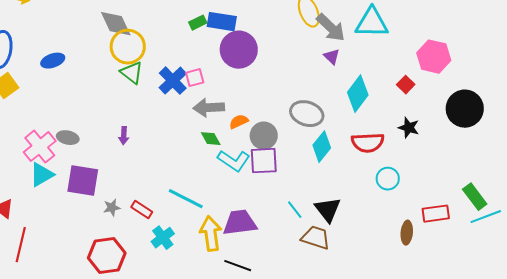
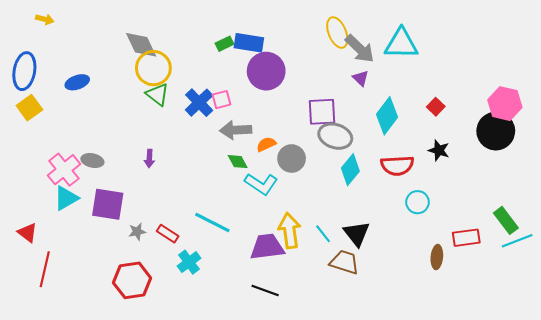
pink hexagon: (434, 57) -> (505, 104), moved
purple square: (264, 161) -> (322, 112), moved
yellow arrow: (211, 234) -> (290, 231), moved

